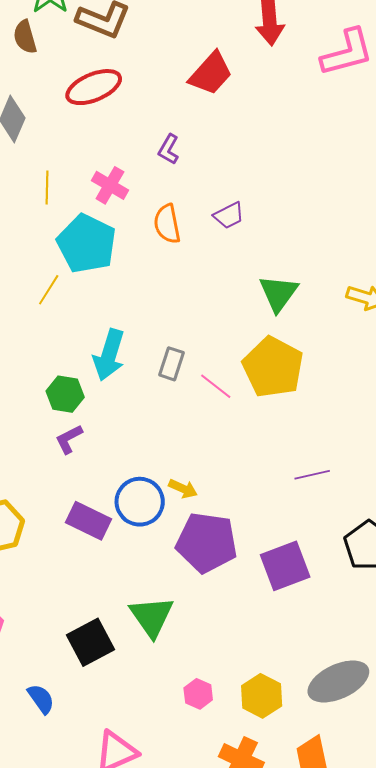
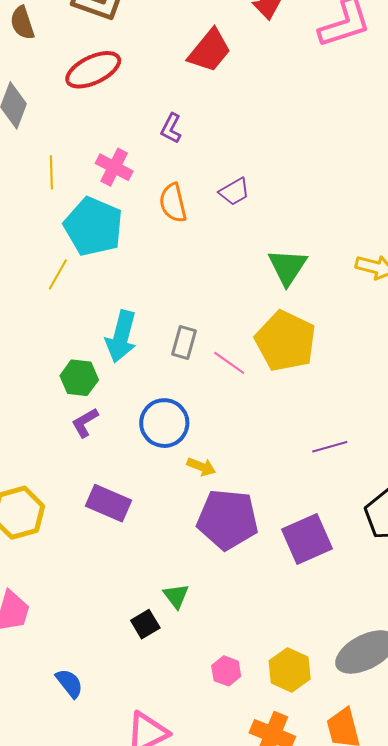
blue circle: (140, 502) -> (164, 423), moved
green triangle: (152, 617) -> (176, 596), size x0.6
black square: (90, 642) -> (145, 624), moved, size x0.6

